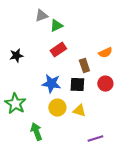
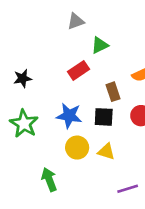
gray triangle: (41, 16) -> (76, 21), moved
green triangle: (56, 26) -> (100, 45), moved
green star: (15, 104) -> (24, 124), moved

